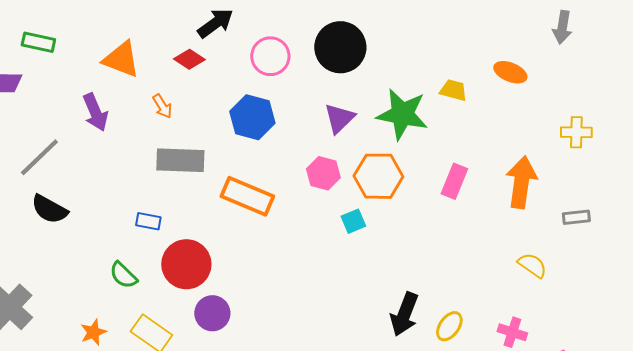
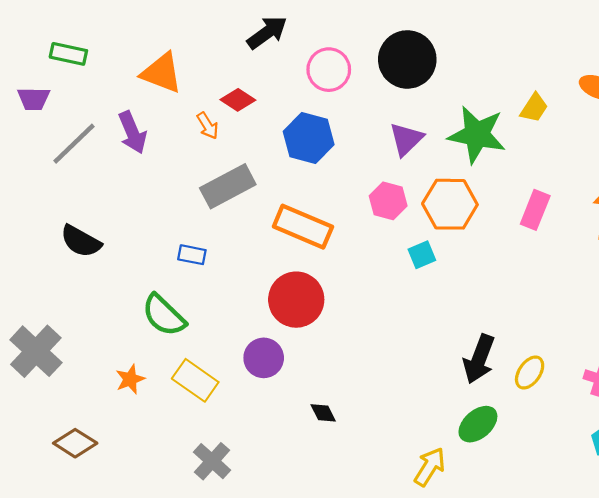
red diamond: (189, 59) -> (238, 100), moved
yellow trapezoid: (453, 90) -> (534, 108), turned 108
gray line: (39, 157) -> (74, 144), moved
gray rectangle: (180, 160) -> (228, 186), turned -30
red circle: (186, 264) -> (296, 300), moved
green semicircle: (123, 275) -> (164, 315), size x1.4

